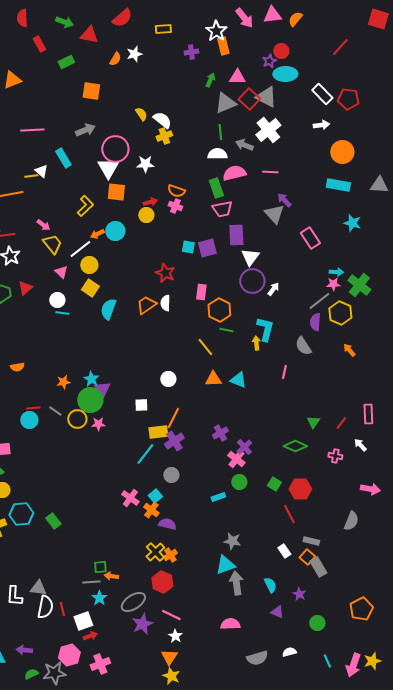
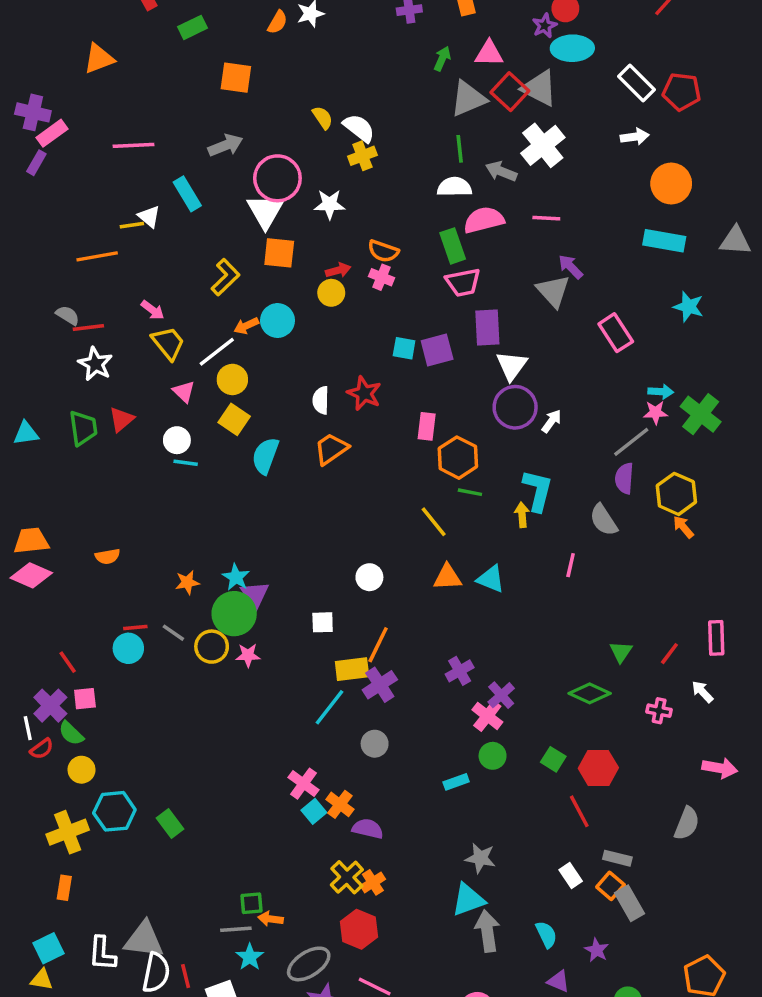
white semicircle: (165, 303) -> (321, 400), moved
yellow hexagon: (340, 313) -> (676, 494), moved
cyan square: (155, 496) -> (314, 811), moved
gray triangle: (38, 588) -> (144, 940), size x1.4

